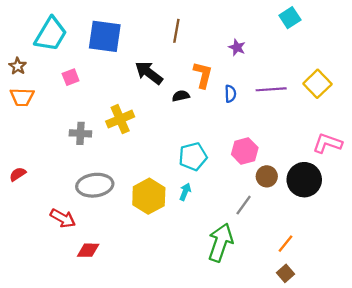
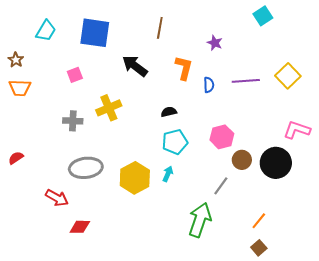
cyan trapezoid: (51, 34) -> (46, 31), size x0.7
pink square: (71, 77) -> (75, 75), moved
black semicircle: (181, 96) -> (169, 112), moved

